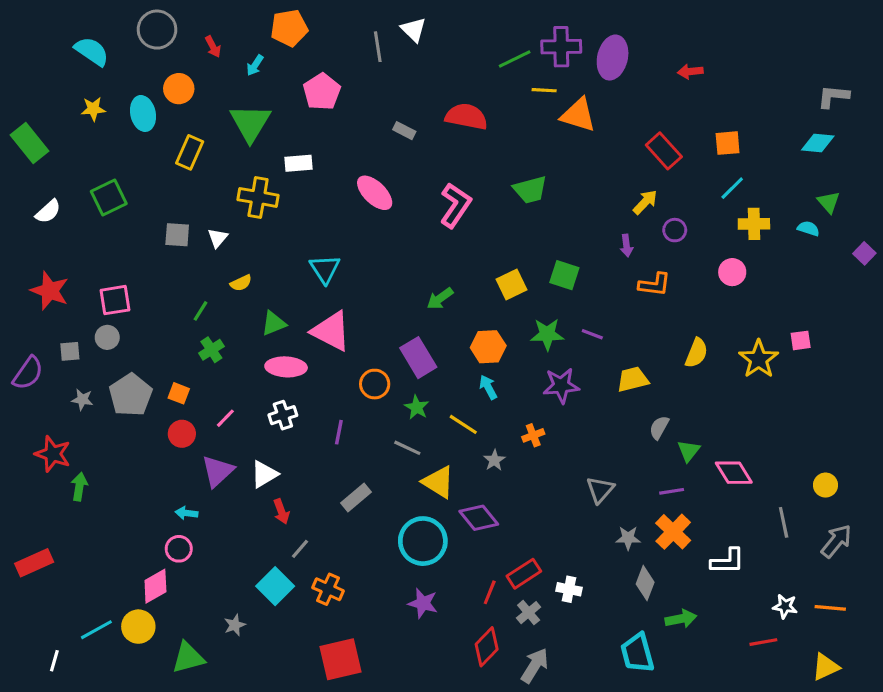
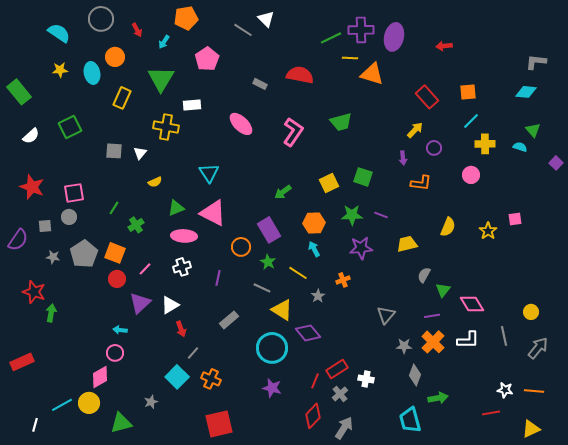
gray line: (378, 47) -> (243, 30), turned -48
green line: (201, 311) -> (114, 208), moved
yellow star: (759, 359) -> (488, 231), size x0.7
orange square: (179, 393) -> (115, 253), size x1.5
white L-shape: (728, 561) -> (468, 340), moved

